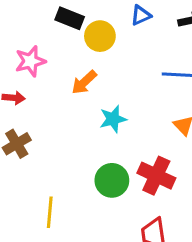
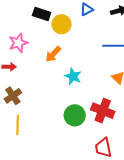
cyan star: (113, 119) -> (73, 76), turned -30
yellow line: (50, 212) -> (18, 125), moved

